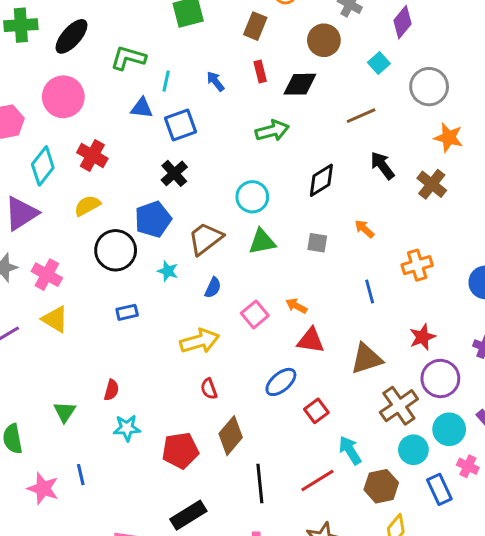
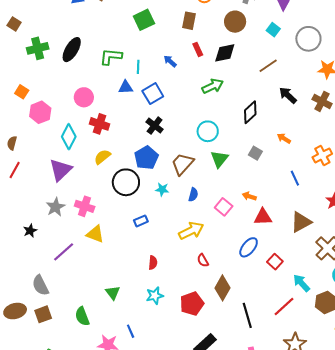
pink circle: (63, 97) -> (84, 97), moved, size x0.7
green triangle: (262, 242) -> (219, 159), turned -30
gray square: (317, 243) -> (255, 153), turned 32
red semicircle: (111, 390) -> (153, 263), moved

